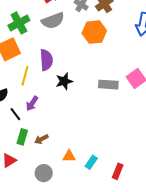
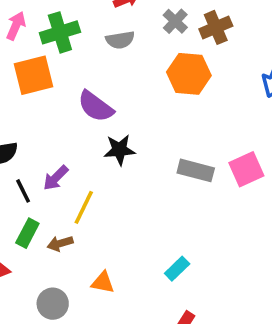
gray semicircle: (53, 21) -> (120, 40), size x0.7
purple semicircle: (46, 60) -> (96, 106), turned 120
yellow line: (25, 76) -> (84, 207), moved
cyan rectangle: (91, 162) -> (177, 269), moved

